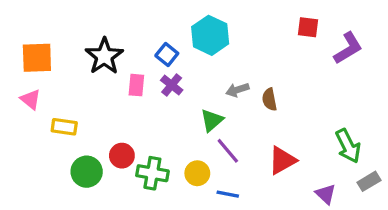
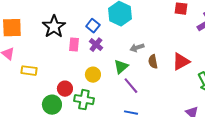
brown semicircle: (269, 99) -> (153, 62), moved
red triangle: (282, 160) -> (181, 62), moved
green circle: (87, 172) -> (52, 105), moved
yellow circle: (197, 173) -> (93, 75), moved

